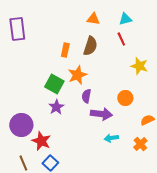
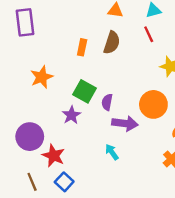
orange star: (77, 75) -> (42, 77), moved
green square: (54, 84) -> (84, 91), moved
orange circle: (125, 98) -> (153, 104), size x1.5
cyan arrow: (111, 138) -> (112, 152), moved, turned 64

